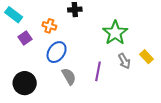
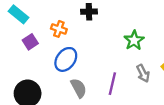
green star: (115, 33) -> (134, 40), size x0.7

